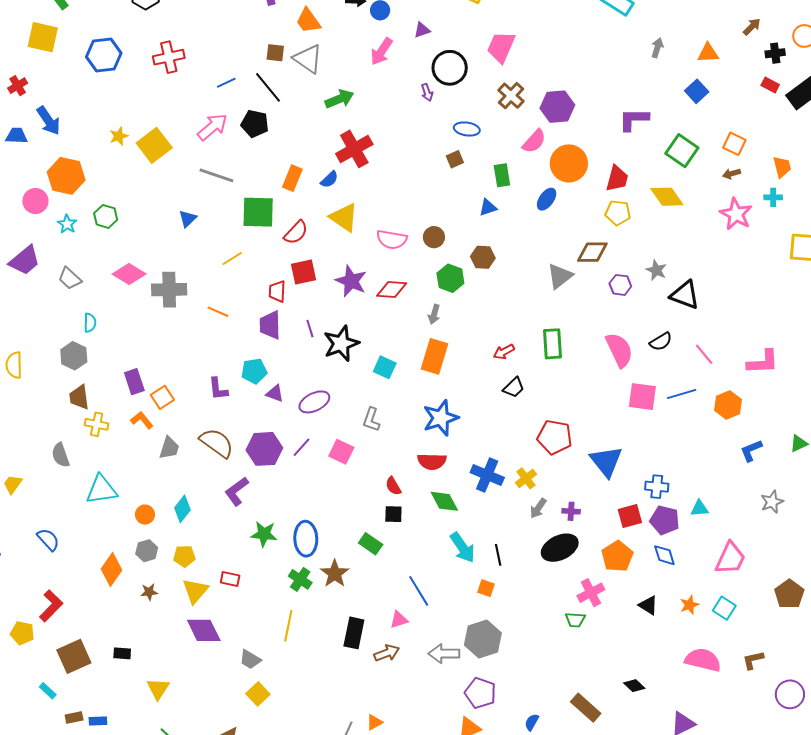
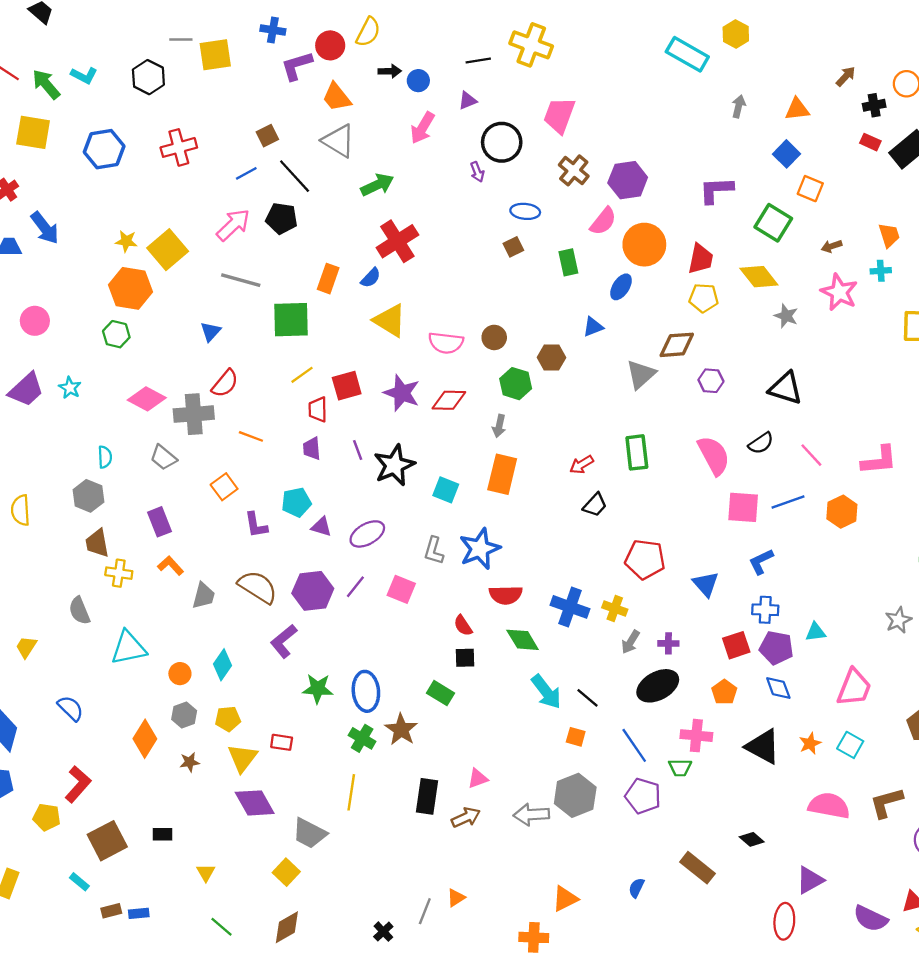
brown square: (275, 53) -> (267, 136), moved, turned -30
yellow star: (119, 136) -> (126, 241), turned 30
orange square: (734, 144) -> (810, 189), moved
orange hexagon: (66, 176) -> (130, 288), moved
blue triangle: (488, 207) -> (593, 327), moved
cyan star: (67, 224) -> (70, 388), moved
red semicircle: (296, 232) -> (225, 383), moved
yellow line: (232, 259) -> (302, 375), moved
gray star: (656, 270) -> (786, 316), moved
gray trapezoid: (70, 278) -> (163, 457), moved
purple trapezoid: (270, 325) -> (312, 448), size x0.7
orange square: (162, 397) -> (224, 487), moved
blue star: (441, 418) -> (480, 549), moved
blue L-shape: (751, 450) -> (761, 562), moved
blue triangle: (606, 461) -> (706, 584), size x0.7
yellow cross: (526, 478) -> (615, 608), turned -30
black line: (498, 555) -> (588, 698), turned -35
orange pentagon: (617, 556) -> (724, 692), size x0.7
blue line: (419, 591) -> (634, 745), moved
pink cross: (591, 593) -> (696, 736), turned 36
black triangle: (648, 605) -> (763, 746), size x1.6
gray trapezoid: (250, 659) -> (310, 833), size x1.4
brown L-shape: (753, 660) -> (886, 803), size x1.4
yellow triangle: (158, 689) -> (206, 873), size x0.7
purple pentagon: (480, 693) -> (643, 796), moved
yellow square: (258, 694) -> (286, 872), moved

